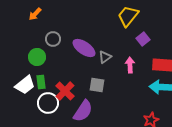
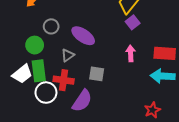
purple square: (143, 39) -> (133, 22), moved
gray triangle: (105, 57) -> (68, 55), moved
green rectangle: (41, 82) -> (39, 71), size x1.5
red cross: (65, 91) -> (64, 80), turned -36

